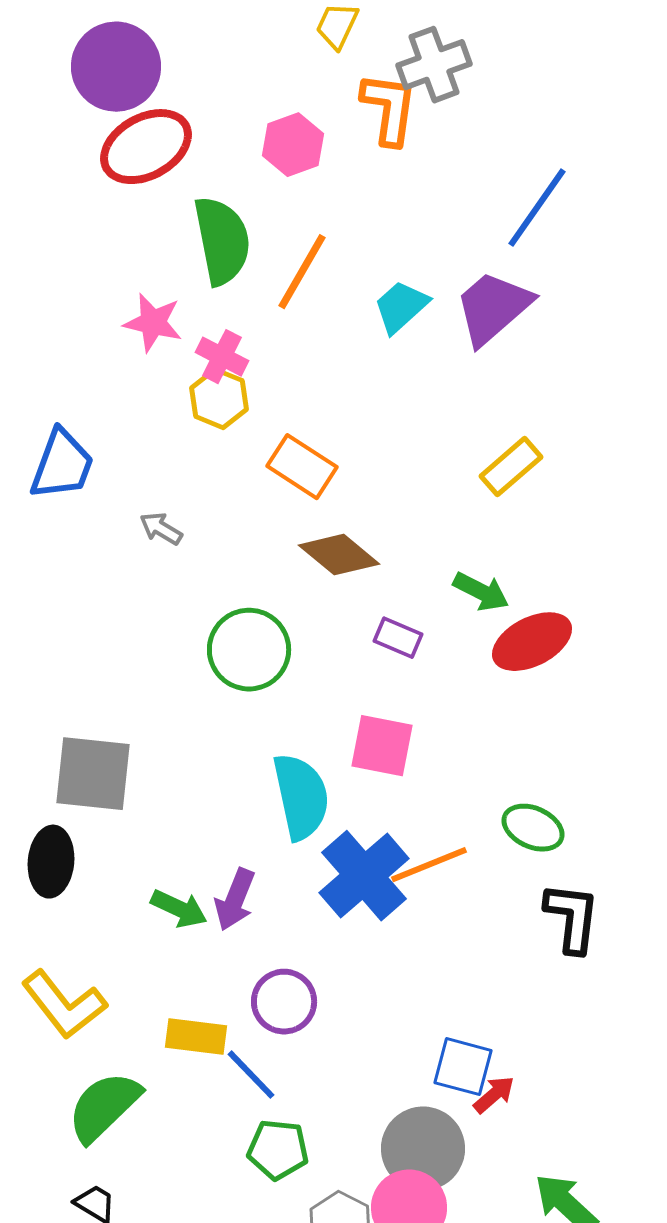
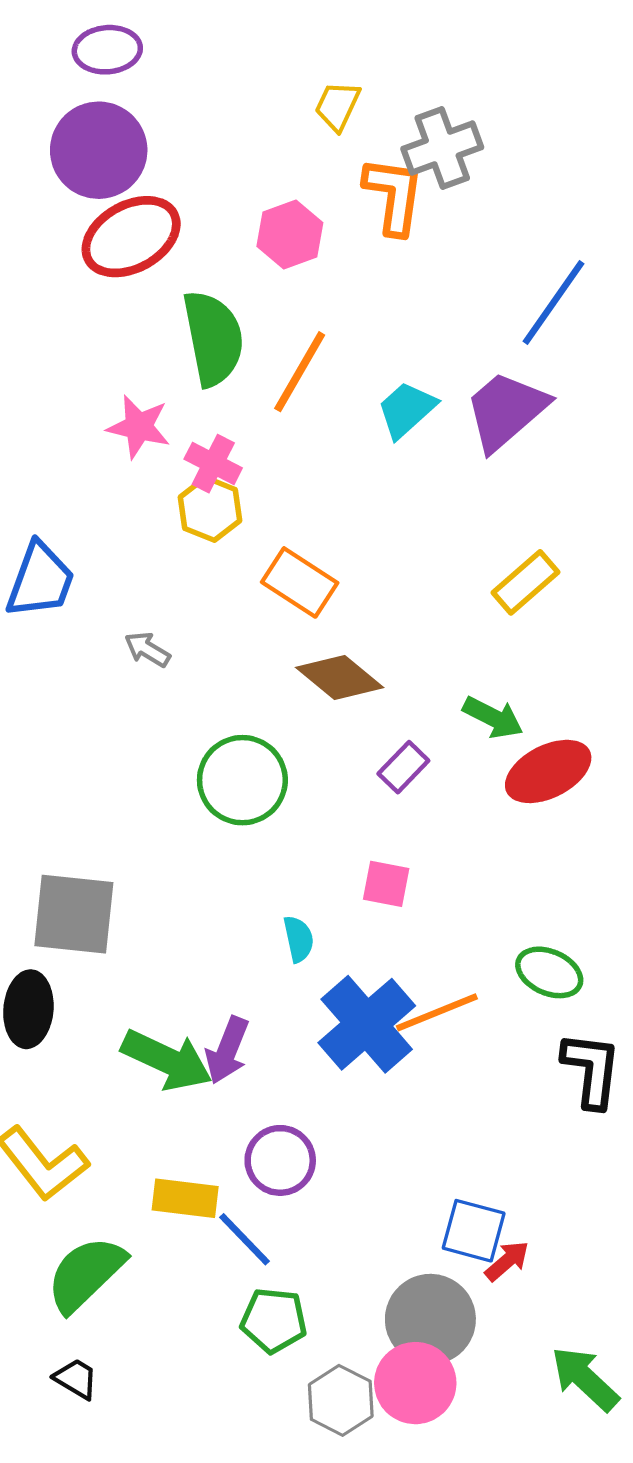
purple rectangle: (398, 638) -> (403, 767), turned -69
pink square: (382, 746) -> (386, 884), size x0.7
cyan semicircle: (301, 797) -> (299, 939), size x0.5
green arrow: (179, 909) -> (167, 1060), size x1.5

